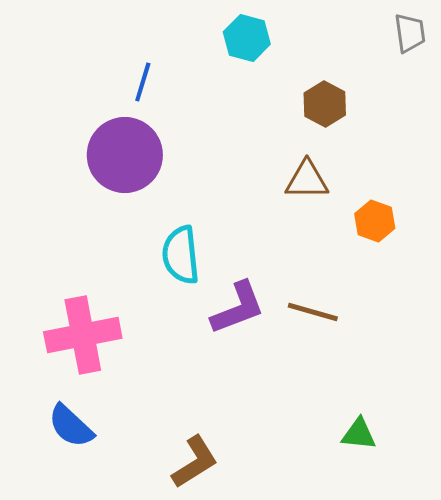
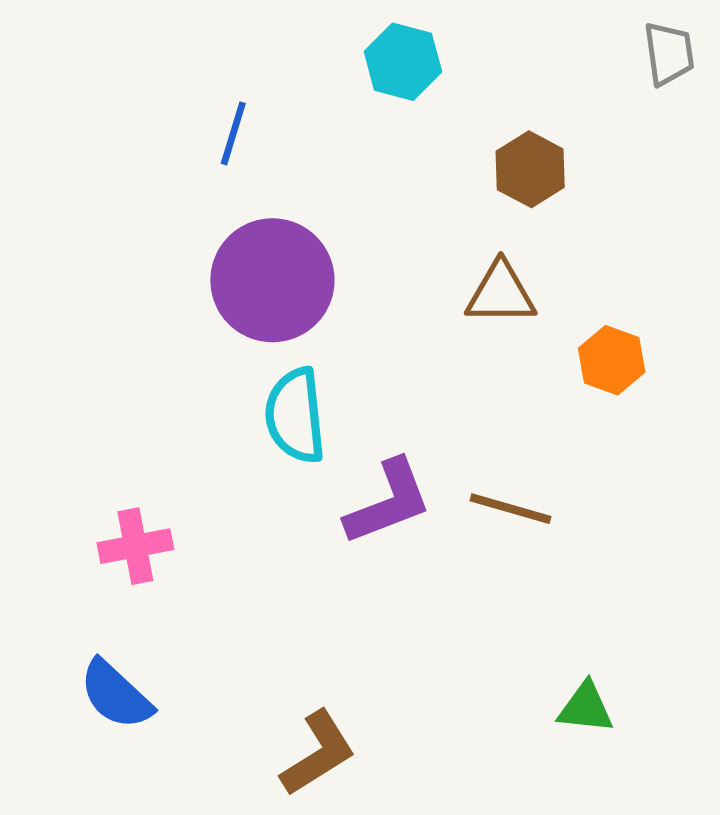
purple circle: (125, 155) -> (272, 280), moved
pink cross: (83, 335) -> (135, 546), size x0.6

